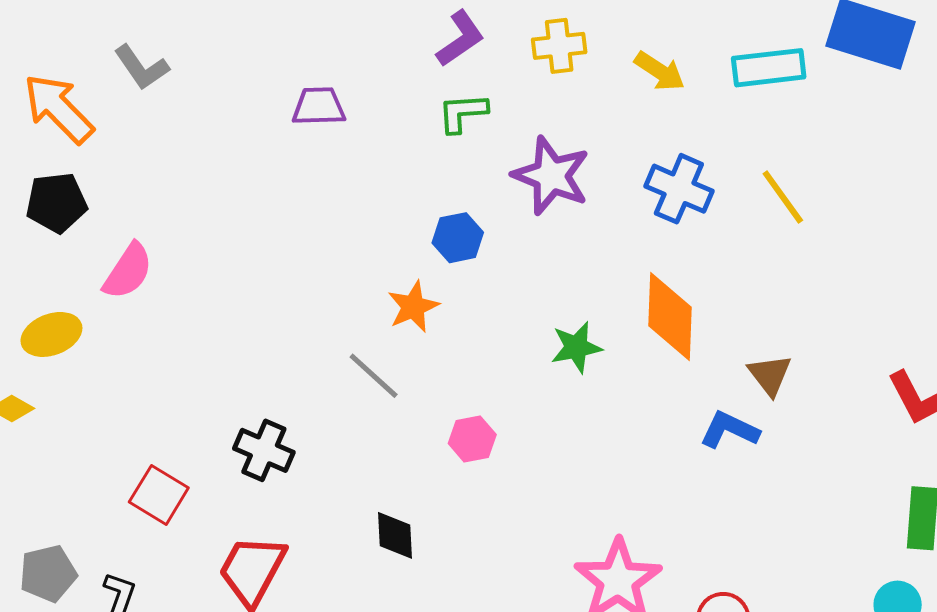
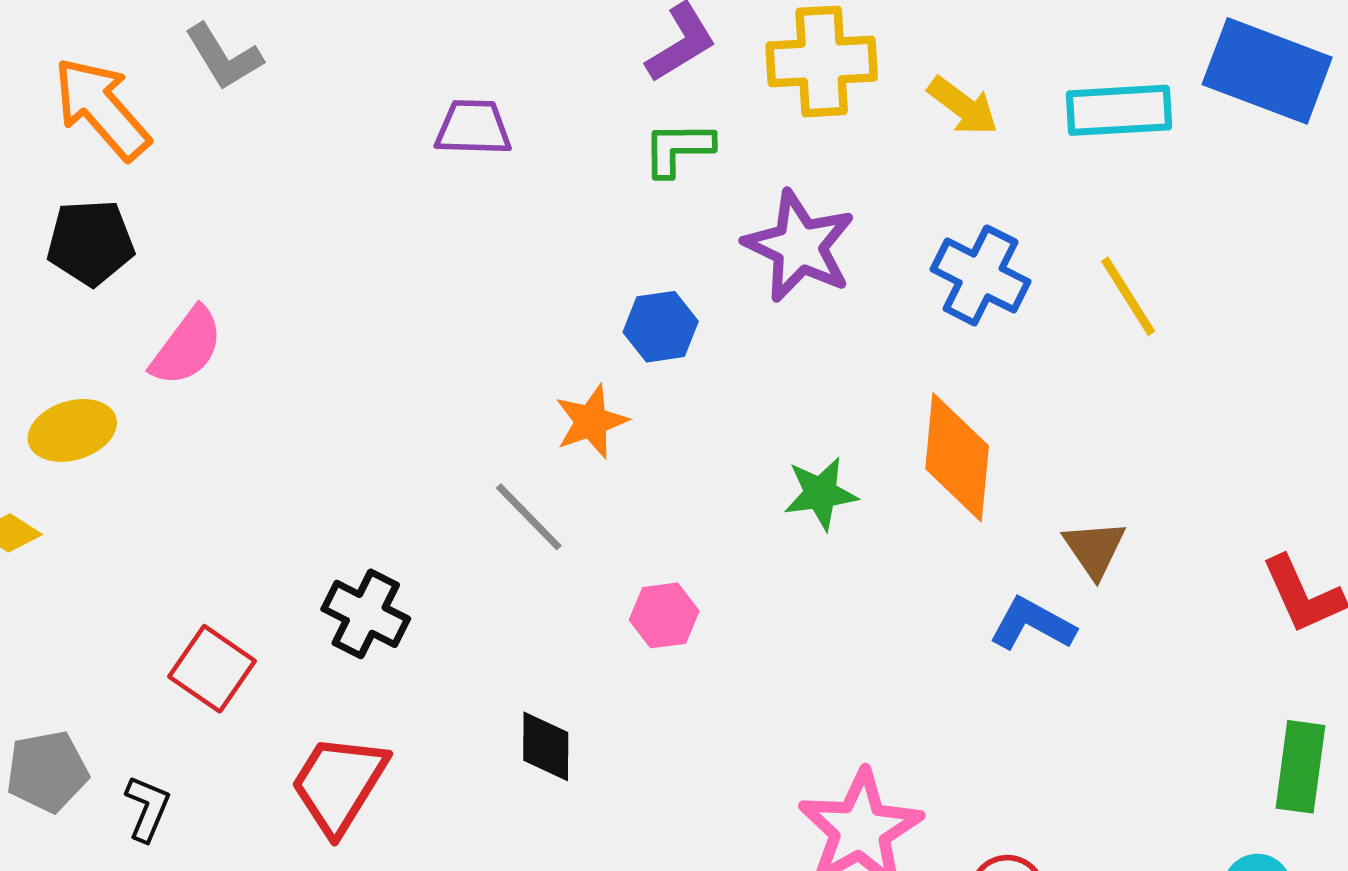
yellow cross: (559, 46) -> (822, 61), size x1.4

